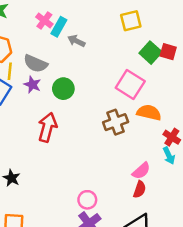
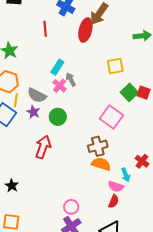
pink cross: (44, 21) -> (60, 86), moved
gray arrow: (76, 41) -> (71, 79), turned 32
orange semicircle: (149, 113) -> (101, 164), moved
cyan arrow: (169, 156) -> (126, 175), moved
pink semicircle: (141, 171) -> (116, 187), turned 56

